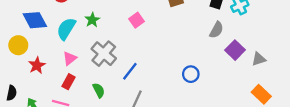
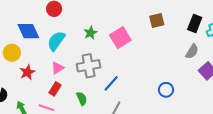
green star: (92, 20) -> (90, 33), moved
pink square: (137, 20) -> (120, 38), size x1.5
gray cross: (104, 54) -> (89, 66), turned 35

